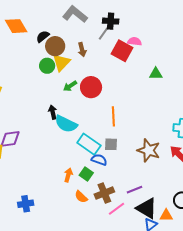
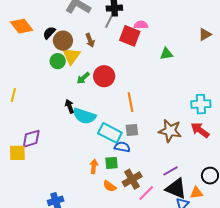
green square: (86, 174) -> (112, 163), turned -32
purple line: (135, 190) -> (170, 171), moved

